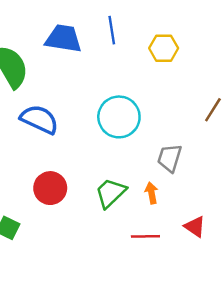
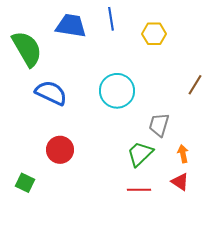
green trapezoid: (110, 193) -> (140, 154), moved
orange arrow: (151, 193) -> (183, 154), moved

